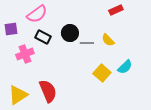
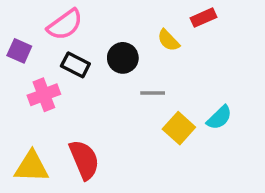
purple square: (11, 29) -> (19, 51), turned 32
yellow semicircle: (108, 40) -> (168, 40), moved
gray line: (87, 43) -> (153, 93), moved
yellow triangle: (18, 95) -> (32, 167), turned 35

